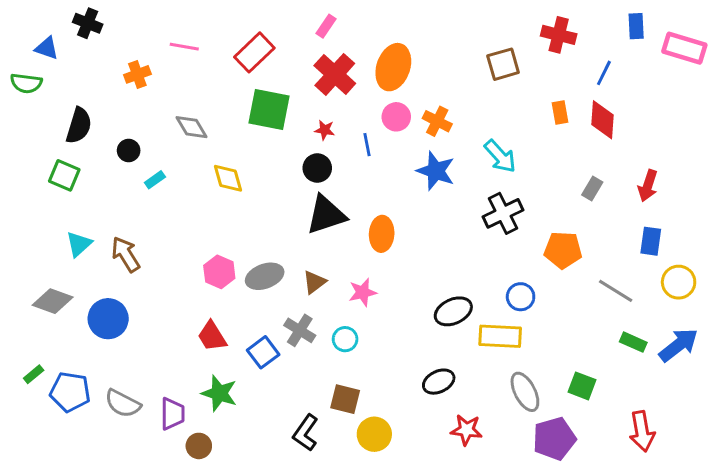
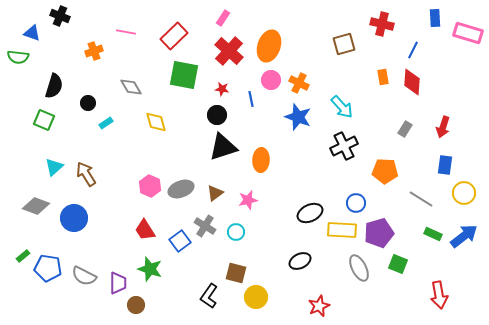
red star: (466, 430) -> (319, 306), moved, turned -30
purple pentagon: (554, 439) -> (379, 233), moved

